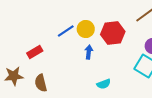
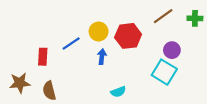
blue line: (66, 31) -> (71, 44), moved
red rectangle: (35, 52) -> (43, 57), turned -56

